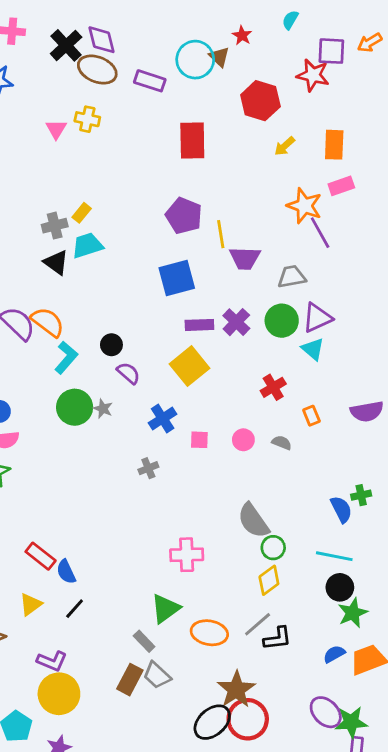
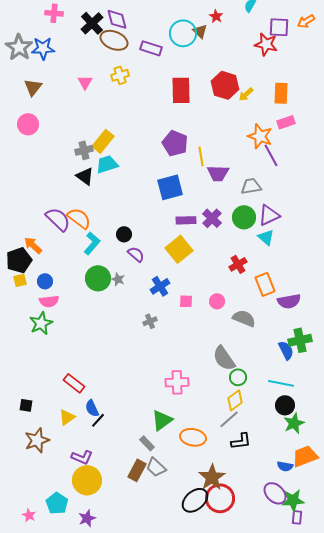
red hexagon: (260, 101) -> (225, 85), moved
yellow cross: (87, 119) -> (120, 75), moved, turned -30
yellow rectangle: (82, 213) -> (103, 141), size x1.6
purple semicircle: (367, 411) -> (289, 301), moved
orange rectangle: (311, 416) -> (265, 284), size x1.6
gray semicircle: (282, 443) -> (244, 318), moved, size x1.6
green cross: (361, 495) -> (300, 340), size x1.6
blue semicircle: (66, 572) -> (92, 408), moved
gray line: (258, 624) -> (229, 419), moved
blue semicircle: (334, 654) -> (285, 466), moved, turned -140

